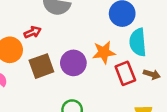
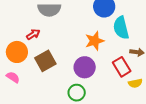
purple circle: (73, 63) -> (85, 67), moved
red rectangle: (125, 73) -> (122, 67), moved

